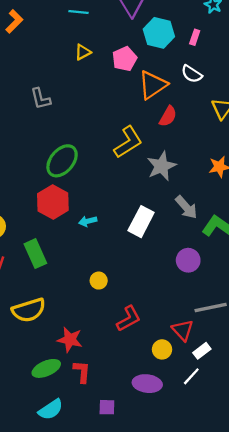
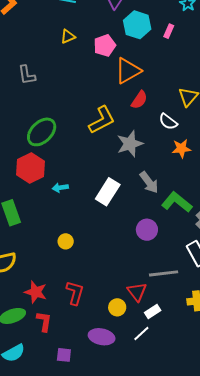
white semicircle: (192, 74) -> (168, 122), moved
red L-shape: (129, 319) -> (75, 293), moved, turned -50

